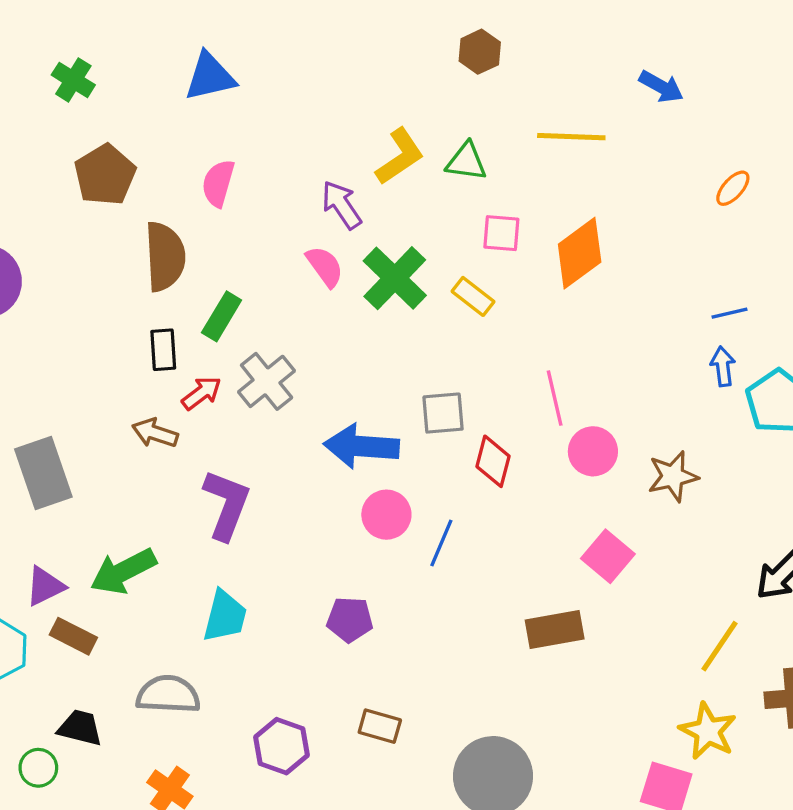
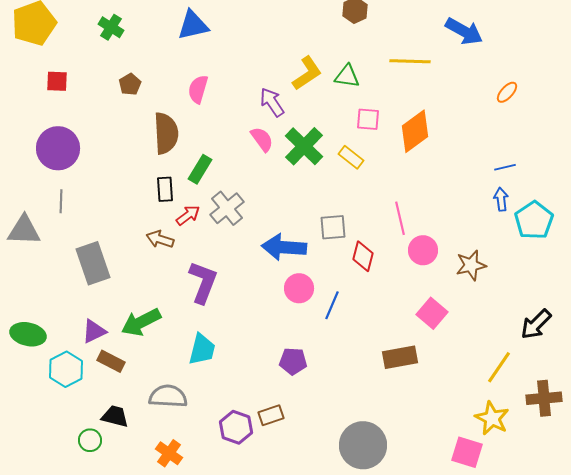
blue arrow: (661, 87) -> (464, 31), size x1.4
brown pentagon: (105, 175) -> (130, 84), size x0.6
purple pentagon: (350, 620) -> (293, 361), moved
brown rectangle: (380, 726) -> (271, 415), moved, turned -35

